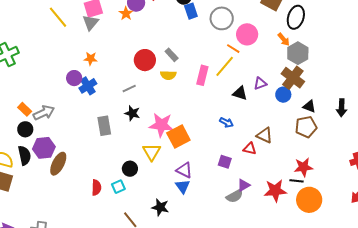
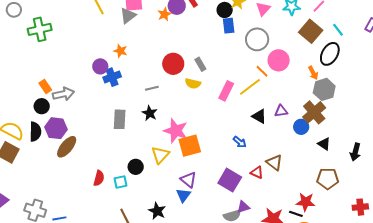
brown pentagon: (306, 127) -> (328, 179), moved
purple square: (225, 162) -> (230, 180), size x1.6

